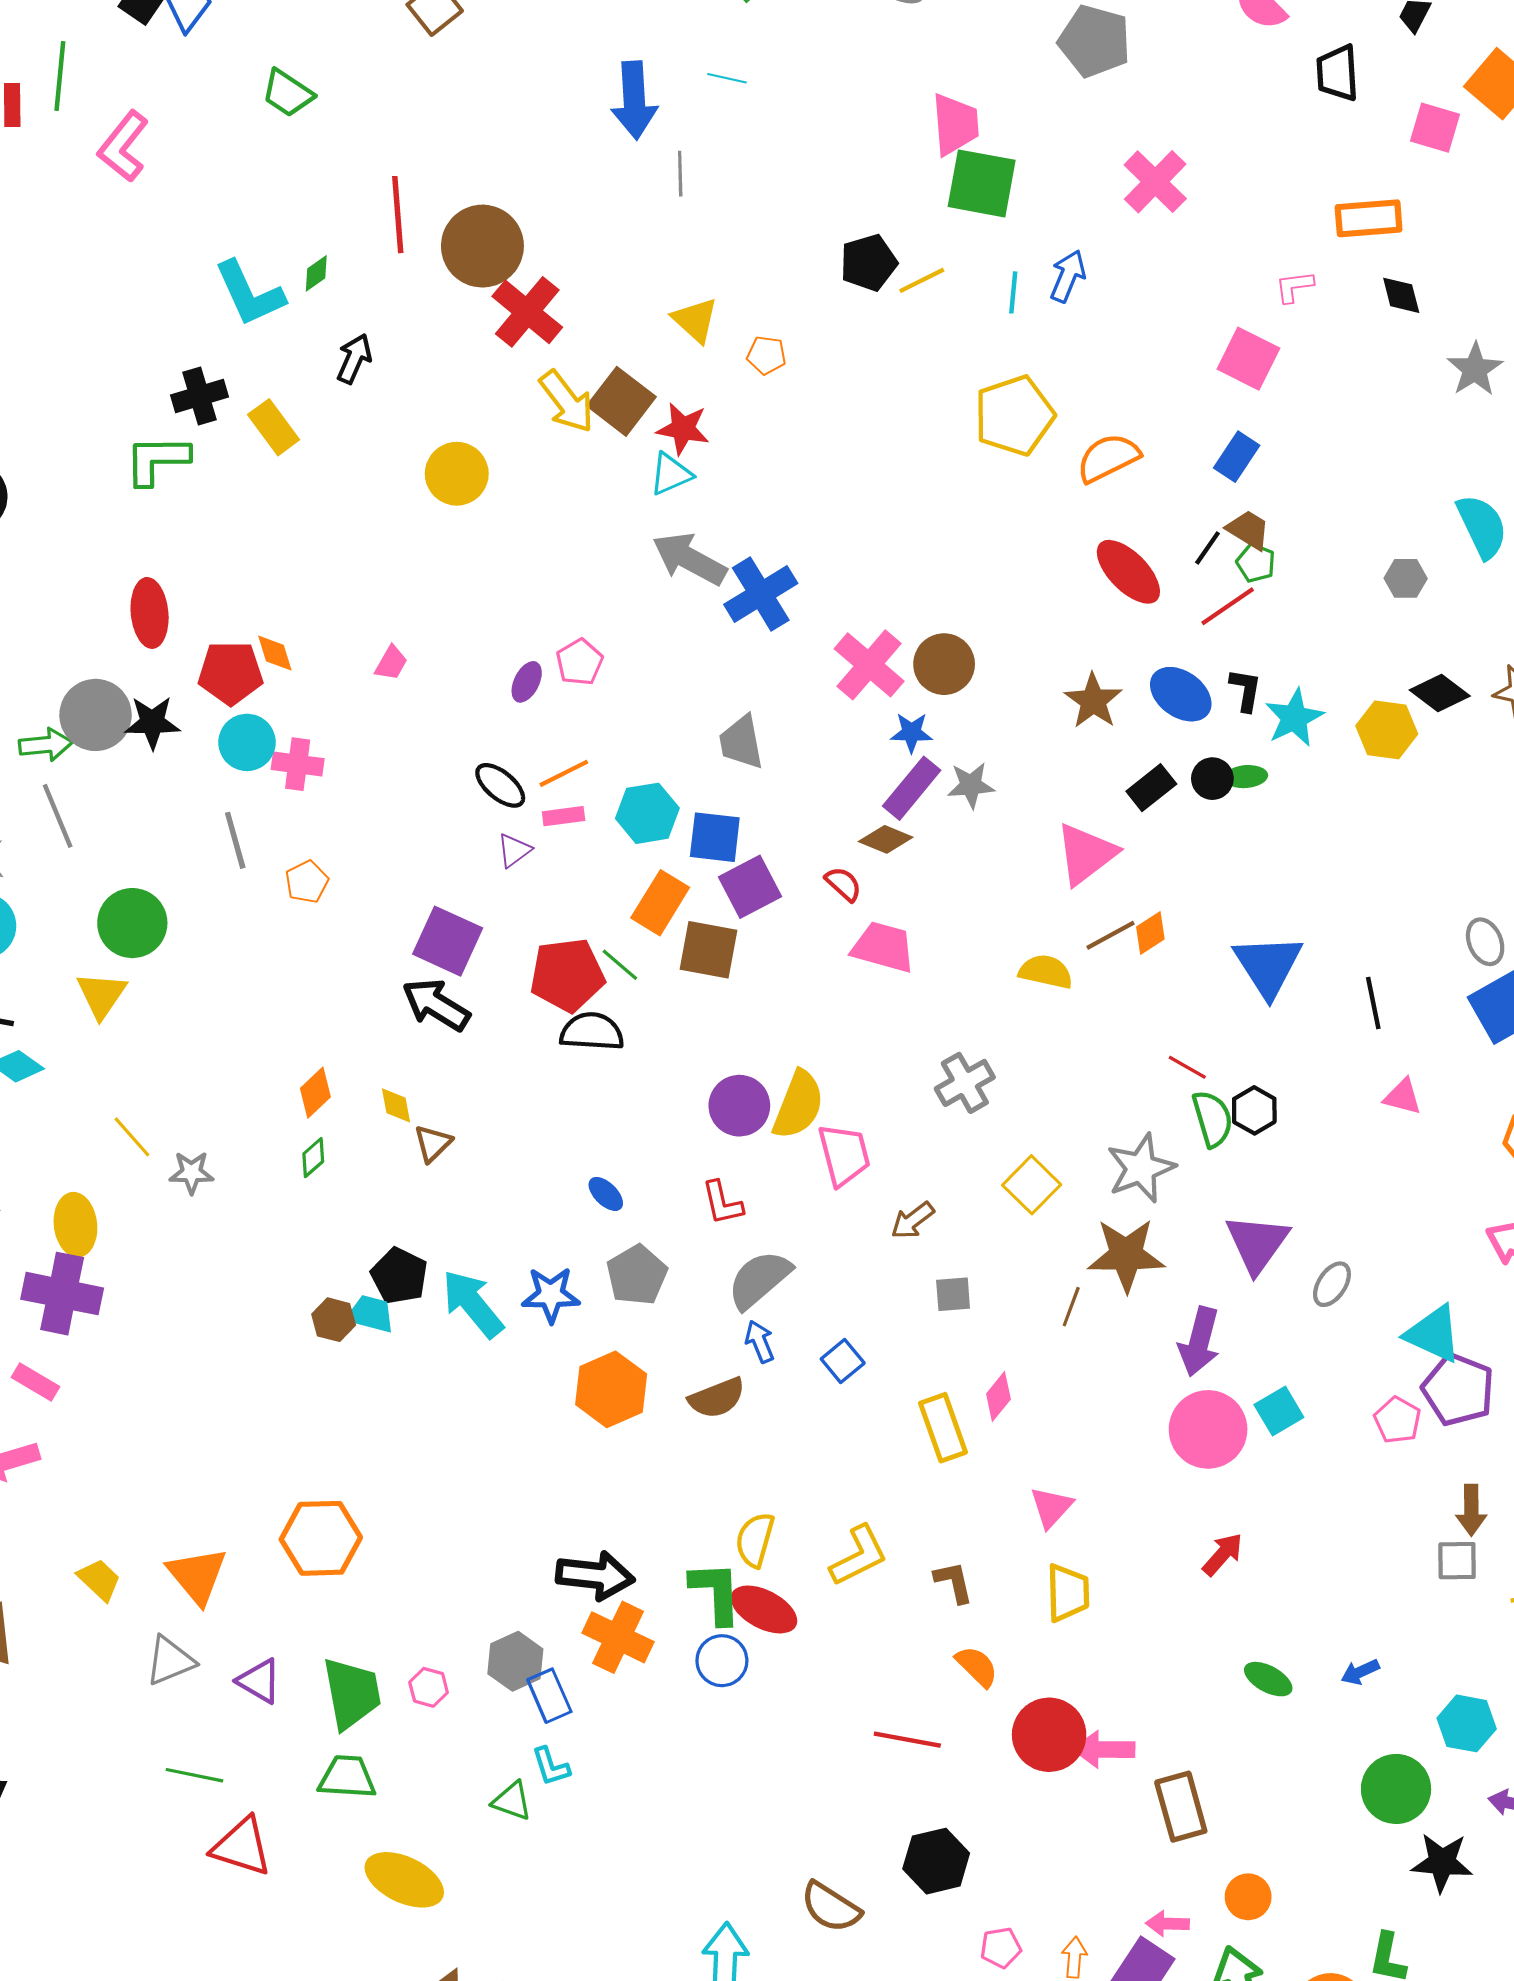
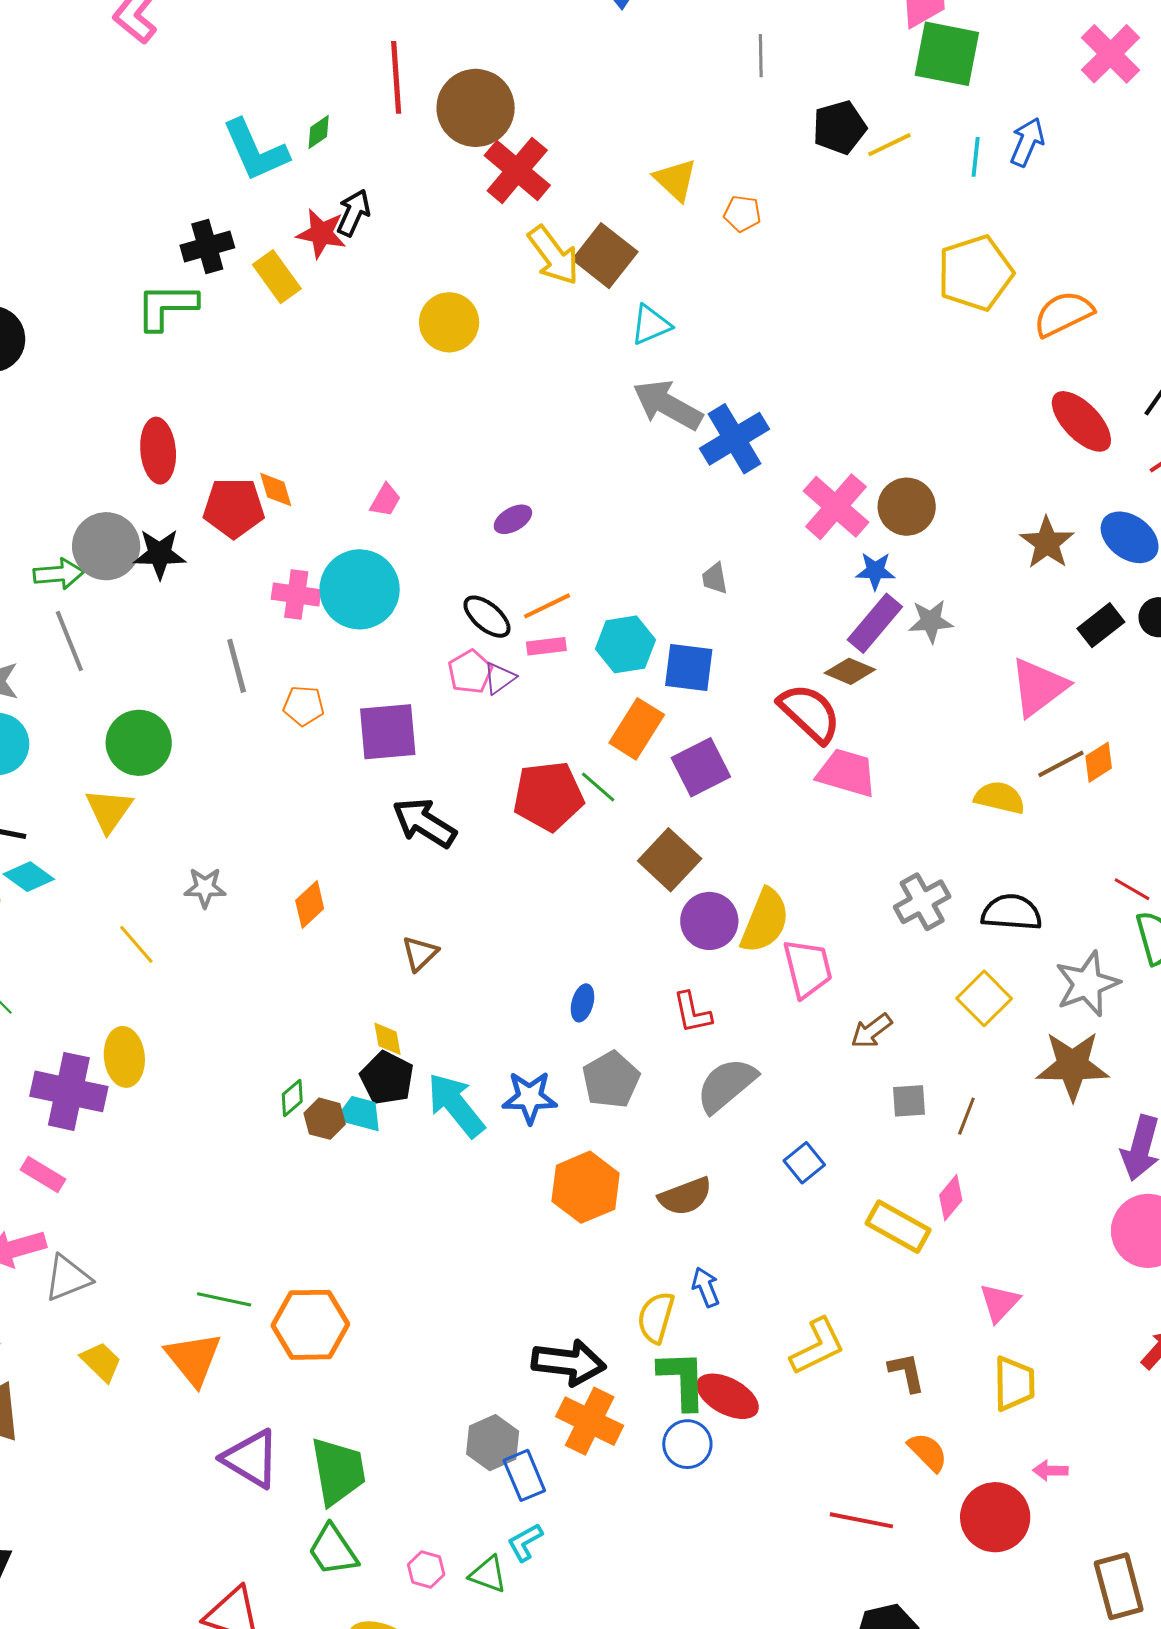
gray line: (680, 174) -> (761, 56), moved
red star: (683, 429) -> (321, 233), moved
pink pentagon: (580, 662) -> (470, 672), moved
purple ellipse: (527, 682) -> (513, 519), turned 33
cyan circle: (247, 742) -> (360, 589), moved, size x1.5
gray trapezoid: (741, 742) -> (715, 578), size x0.6
orange pentagon: (307, 882) -> (304, 706), turned 30
red semicircle: (843, 884) -> (810, 713), size x1.8
purple square: (750, 887) -> (701, 767), moved
purple square: (448, 941) -> (388, 732), moved, turned -30
brown square: (709, 950) -> (670, 860), moved, turned 32
black semicircle: (592, 1032) -> (1012, 912), moved
yellow diamond: (396, 1105) -> (388, 1039), moved
green diamond: (313, 1158) -> (292, 1098), moved
gray star: (191, 1173) -> (205, 888), moved
blue ellipse: (606, 1194) -> (583, 1003), turned 60
yellow ellipse: (75, 1225) -> (124, 1057), moved
brown line: (1071, 1307) -> (966, 1116), moved
blue arrow: (760, 1342) -> (706, 1287), moved
yellow rectangle: (943, 1428) -> (898, 1227), turned -42
yellow semicircle: (755, 1540) -> (656, 1317), moved
gray triangle: (170, 1661) -> (68, 1278), moved
purple triangle: (259, 1681) -> (251, 1459), size x1.4
pink hexagon: (429, 1687) -> (426, 1570), moved
pink arrow: (1104, 1749) -> (1050, 1470), moved, size x0.6
cyan L-shape: (551, 1766) -> (525, 1542), turned 78
green line: (194, 1775) -> (224, 1299), moved
green trapezoid: (347, 1777) -> (333, 1550), turned -128

